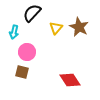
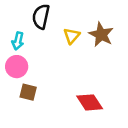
black semicircle: (32, 13) -> (41, 17), turned -30
pink circle: (27, 52) -> (17, 67), moved

